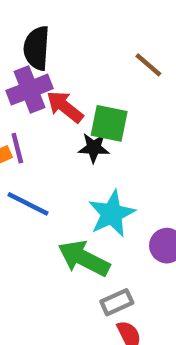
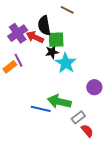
black semicircle: (37, 48) -> (44, 25), moved
blue line: (28, 204) -> (41, 109), moved
cyan star: (112, 214) -> (66, 63), moved

